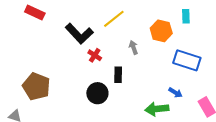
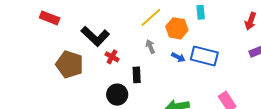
yellow line: (114, 19) -> (151, 17), moved
brown pentagon: (36, 86) -> (70, 64), moved
blue arrow: (175, 93) -> (178, 57), moved

